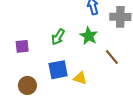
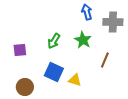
brown line: (112, 57) -> (105, 60), turned 63
blue square: (58, 70) -> (54, 72), turned 36

